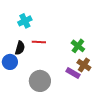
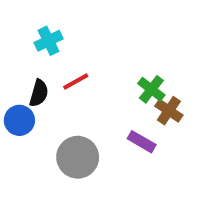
red line: (39, 42) -> (76, 82), turned -32
brown cross: (84, 65) -> (169, 111), moved

